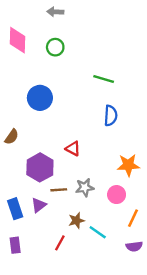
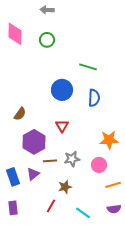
blue circle: (40, 98) -> (62, 90), moved
brown semicircle: (12, 137) -> (20, 114), moved
red triangle: (73, 149) -> (62, 126), turned 32
orange line: (133, 218) -> (113, 185), turned 49
cyan line: (98, 232) -> (83, 213), moved

